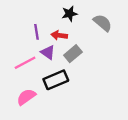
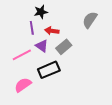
black star: (70, 14) -> (41, 12), moved
gray semicircle: (103, 23) -> (90, 20), turned -96

